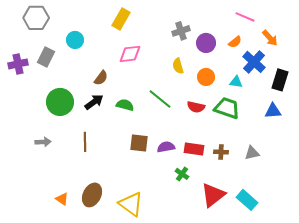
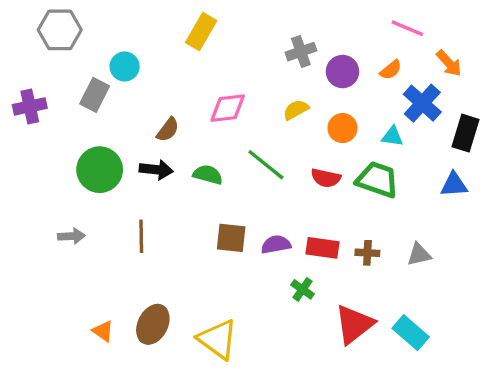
pink diamond: (130, 54) -> (228, 108), moved
gray rectangle: (46, 57) -> (95, 95), moved
yellow semicircle: (178, 66) -> (296, 110), turned 77
black arrow: (94, 102) -> (156, 170), turned 42

